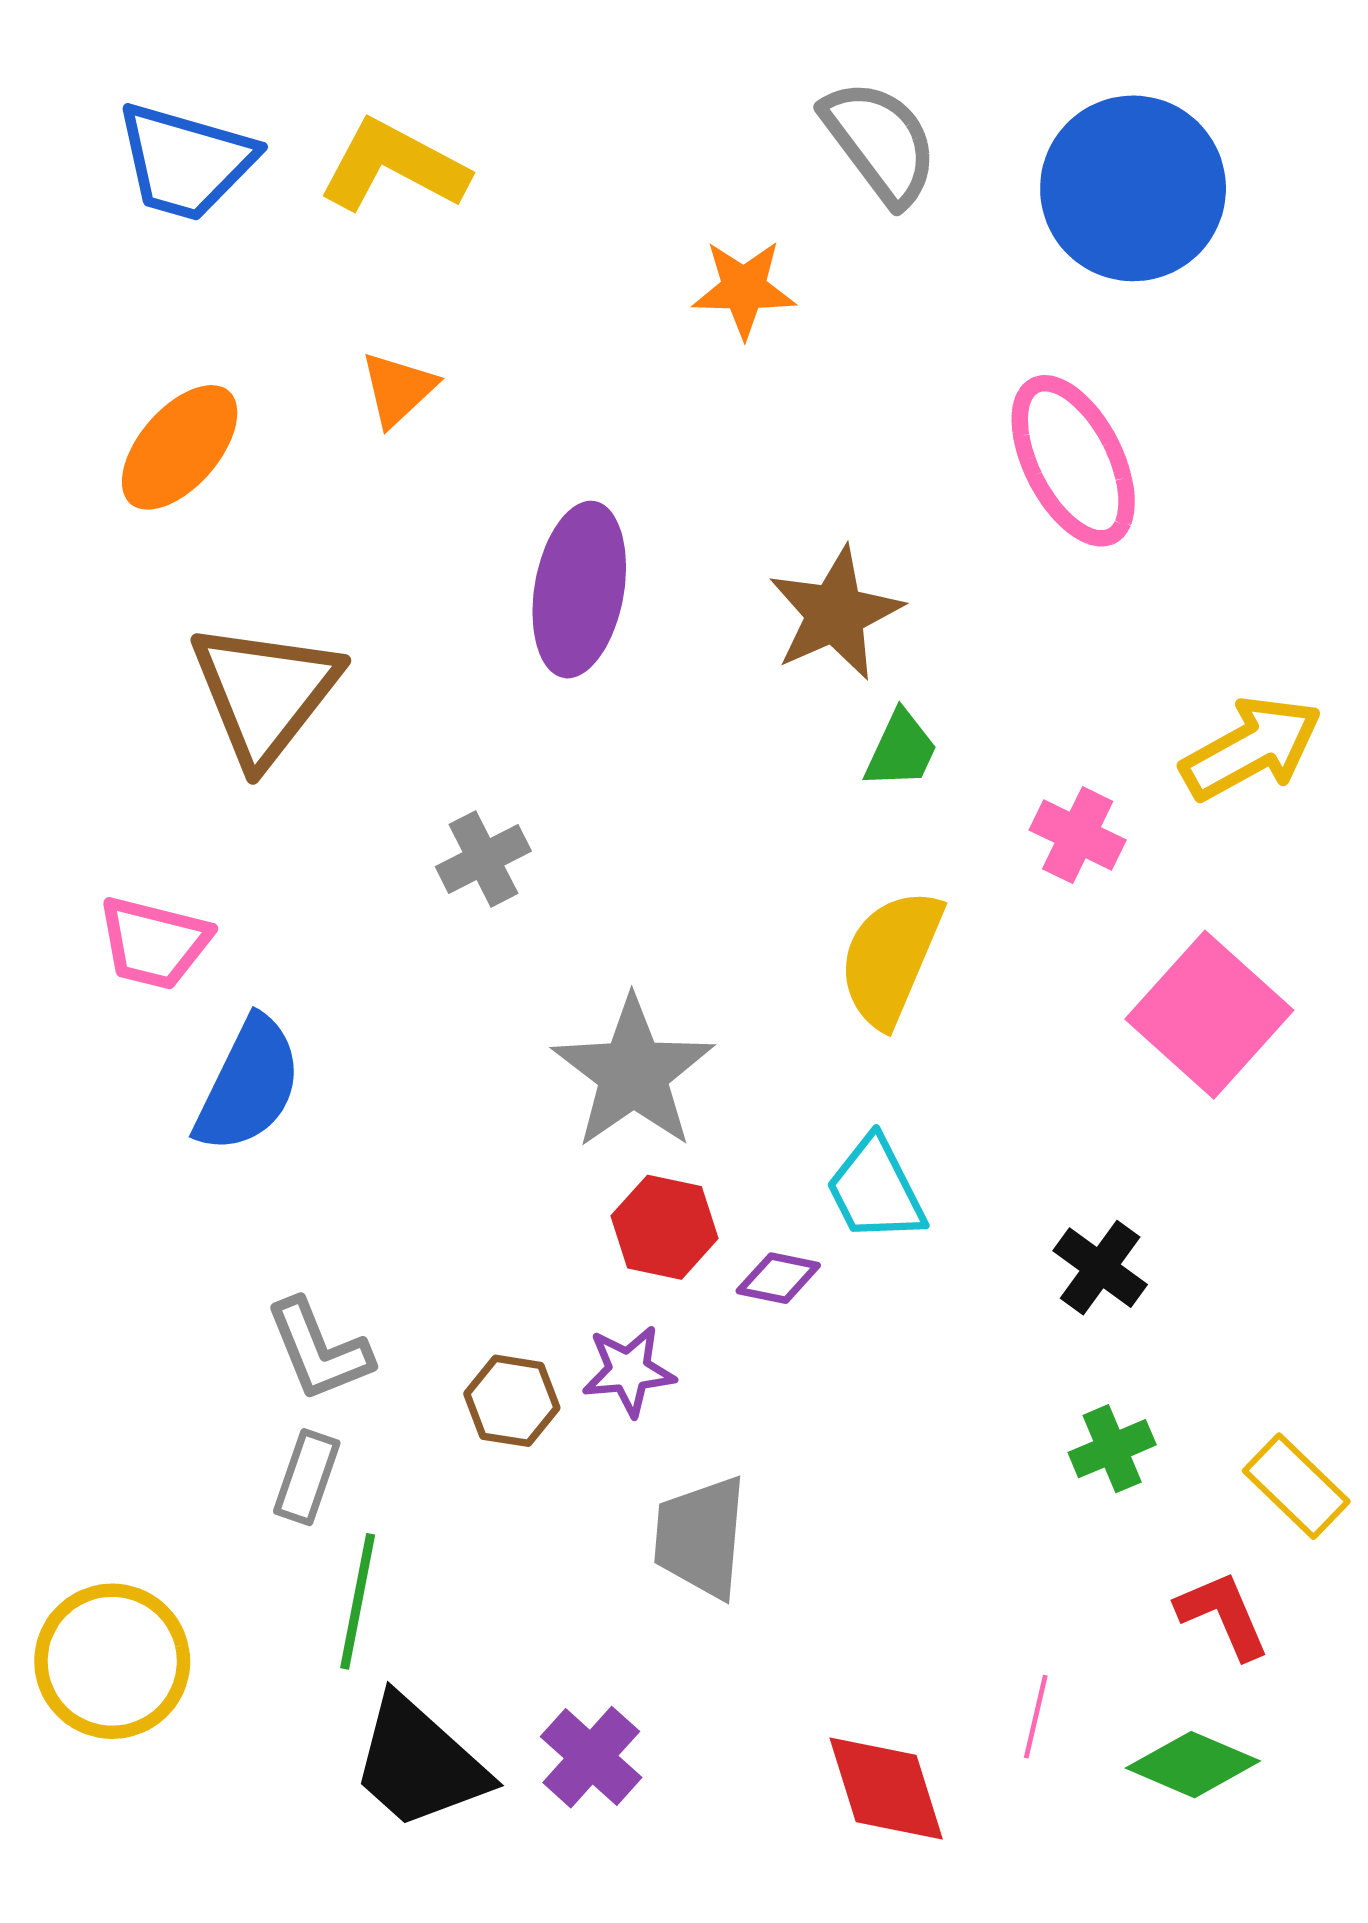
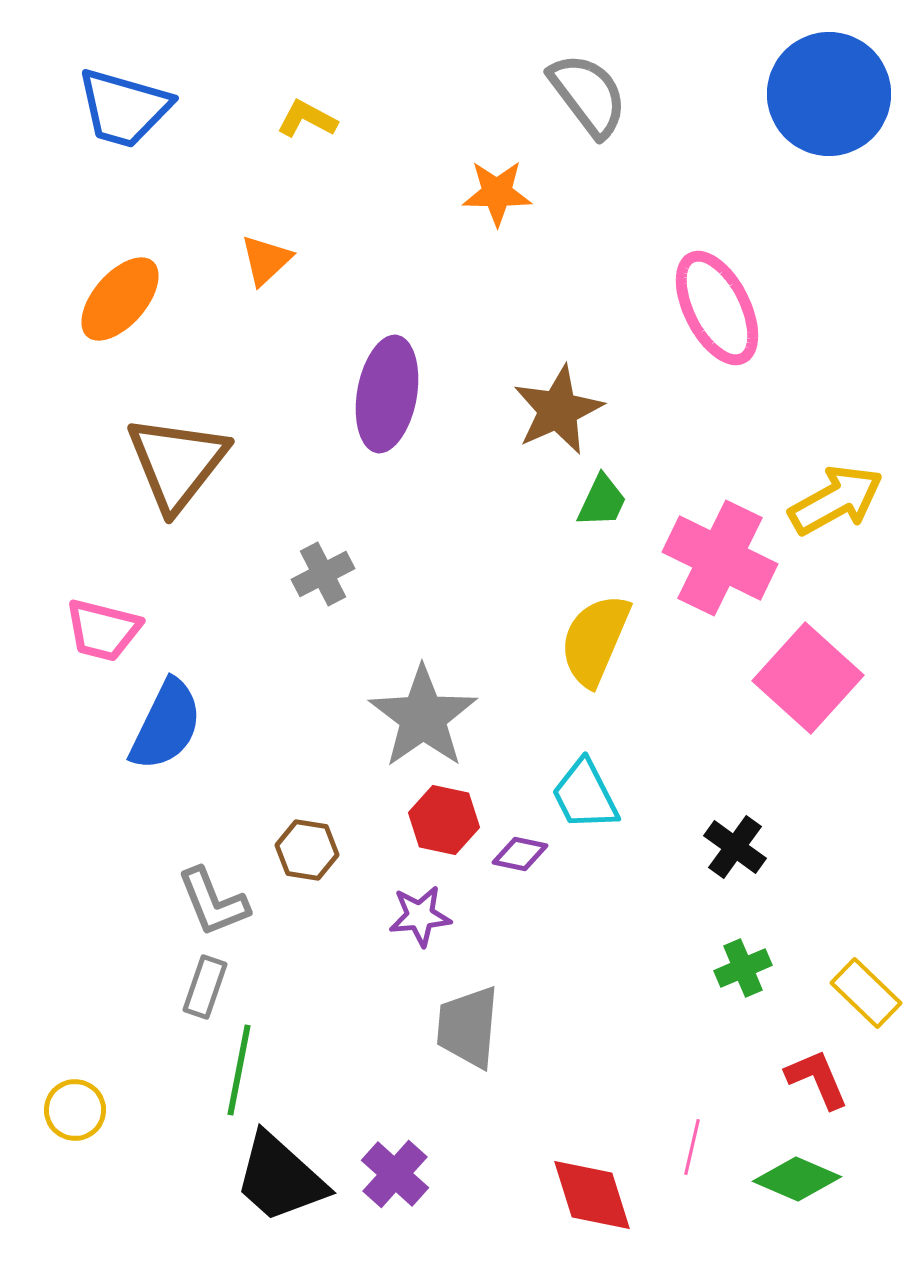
yellow L-shape: (394, 166) -> (307, 119), moved, size x0.6
blue circle: (1133, 188) -> (829, 94), moved
pink cross: (1078, 835) -> (720, 558), size x1.8
brown hexagon: (512, 1401) -> (307, 850), moved
yellow circle: (112, 1661) -> (75, 1110), size x0.6

